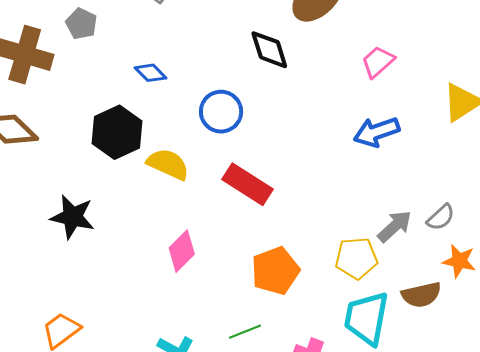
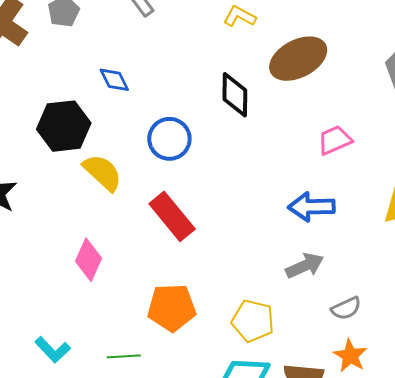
gray arrow: (395, 226) -> (305, 266), moved
pink diamond: (182, 251) -> (88, 260), turned -39

